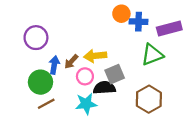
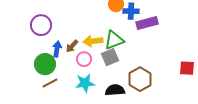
purple rectangle: (169, 28) -> (147, 23), moved
green triangle: (152, 55) -> (114, 40), moved
black semicircle: (104, 88) -> (115, 90), moved

